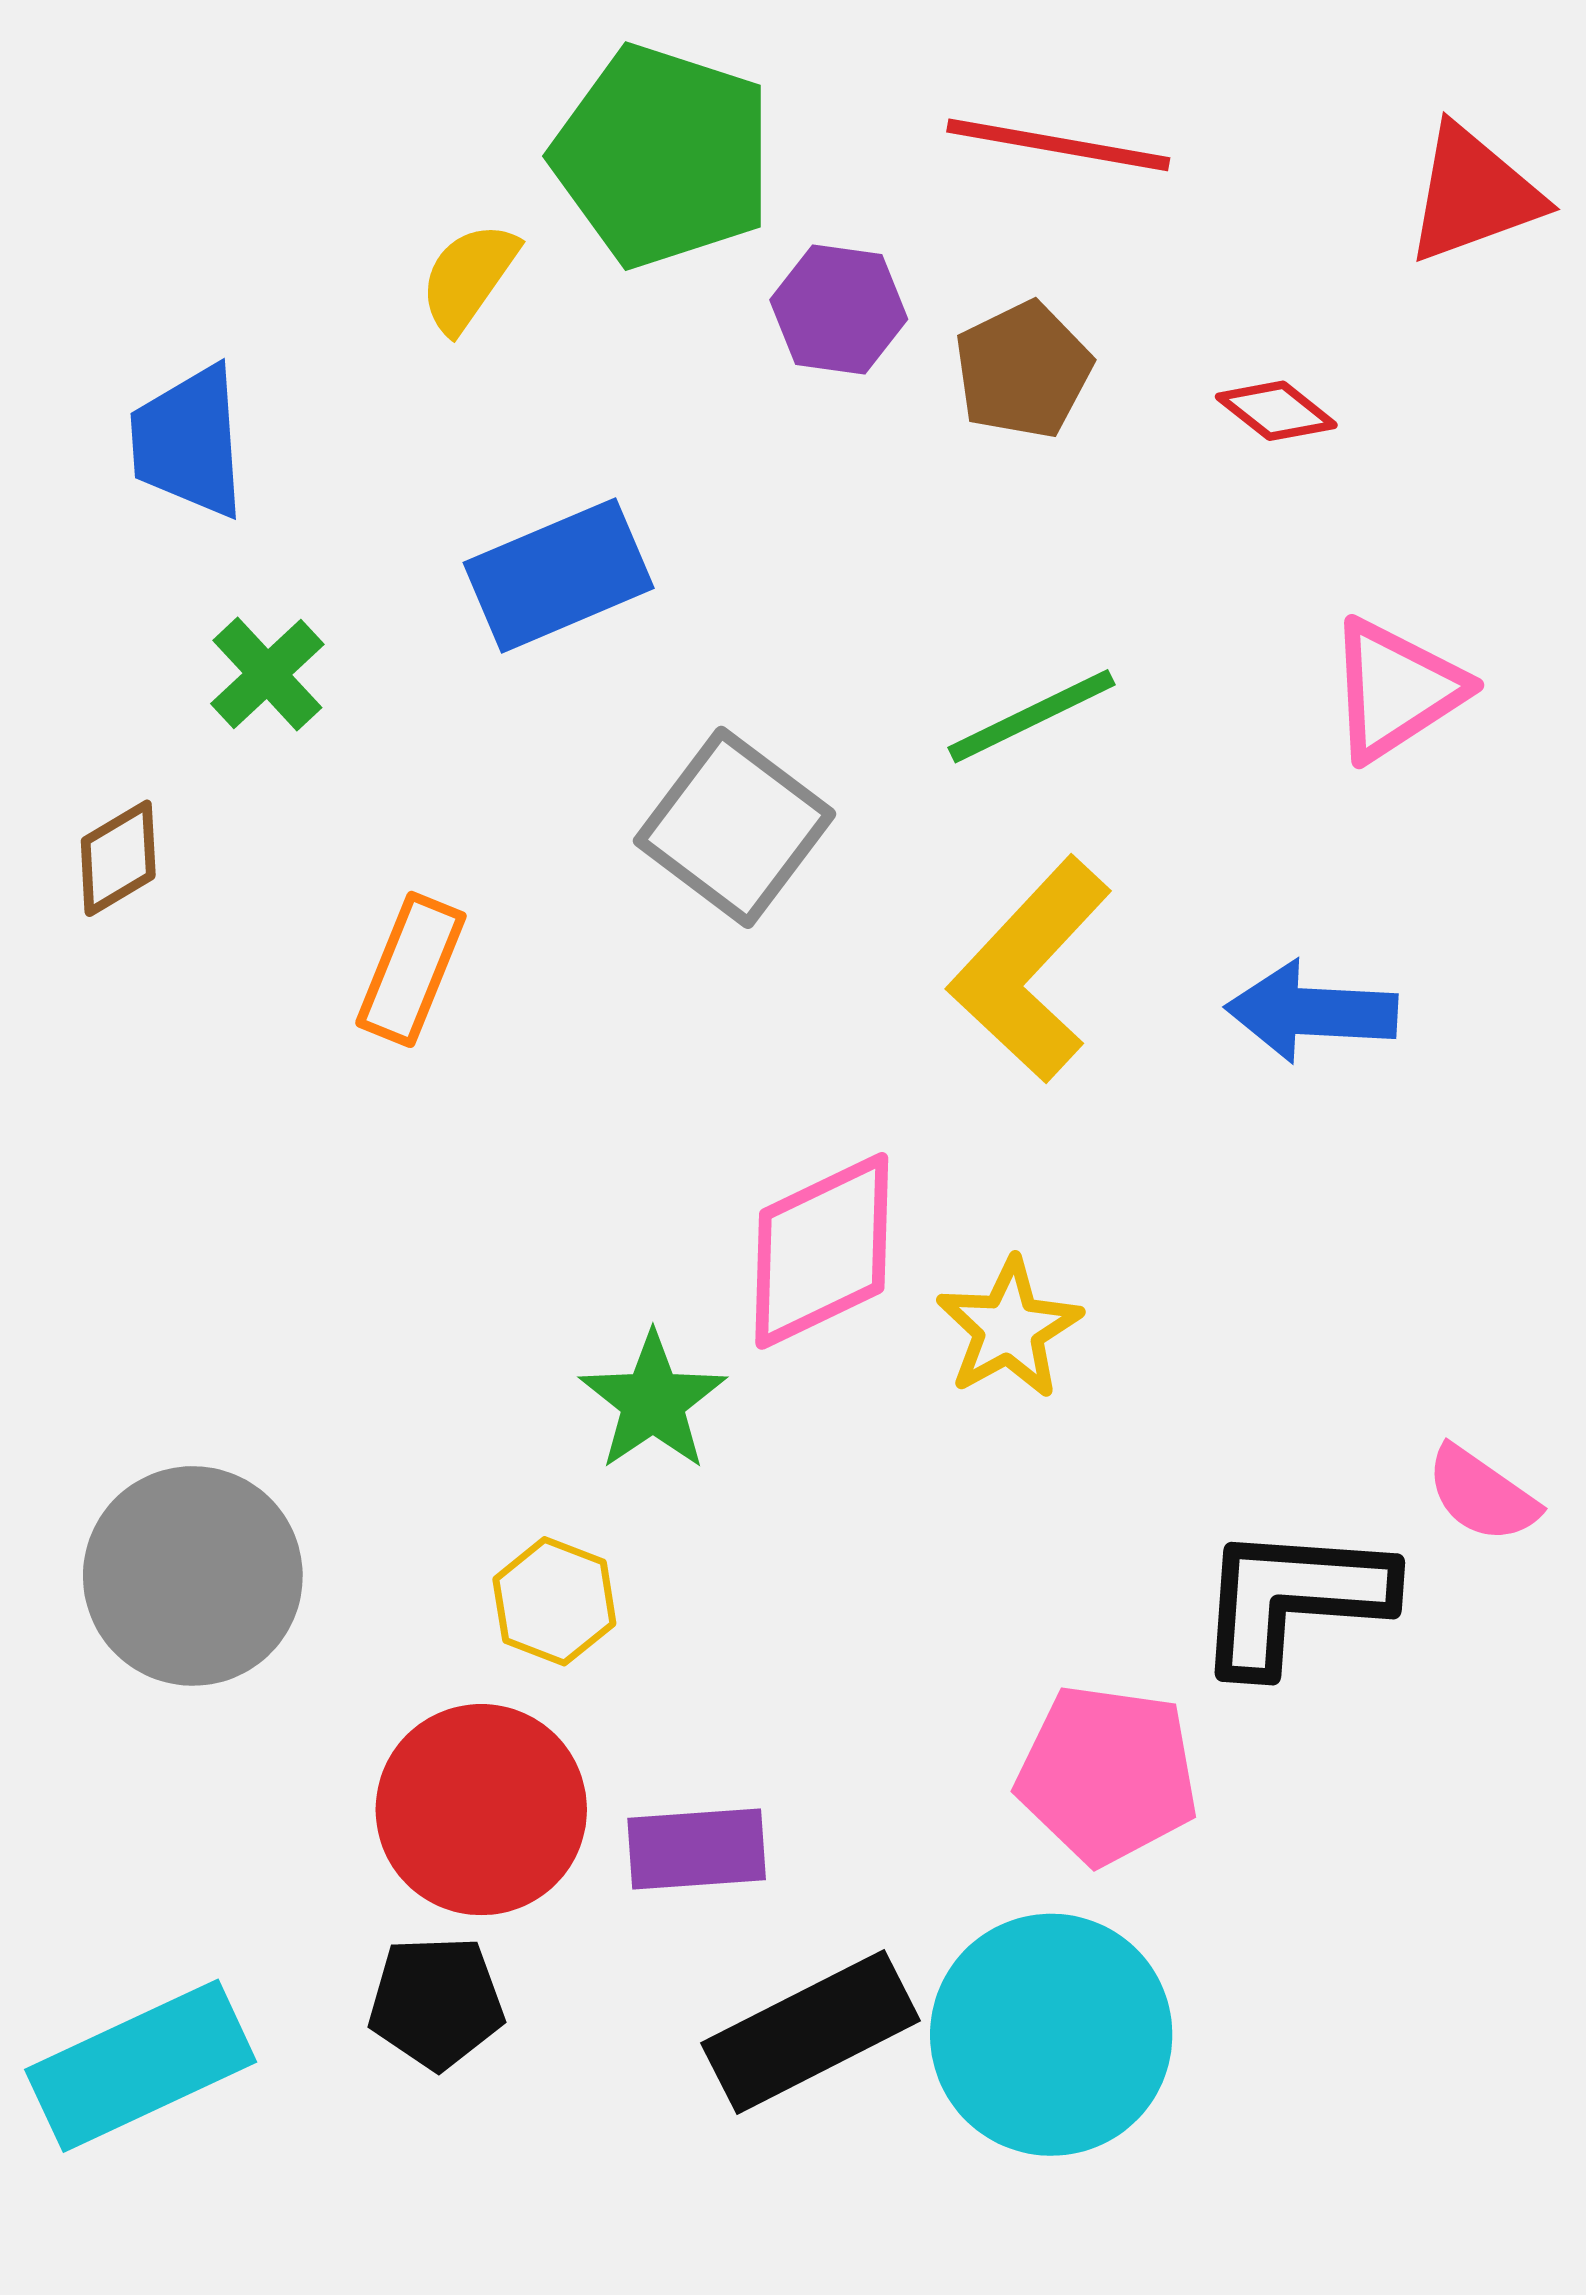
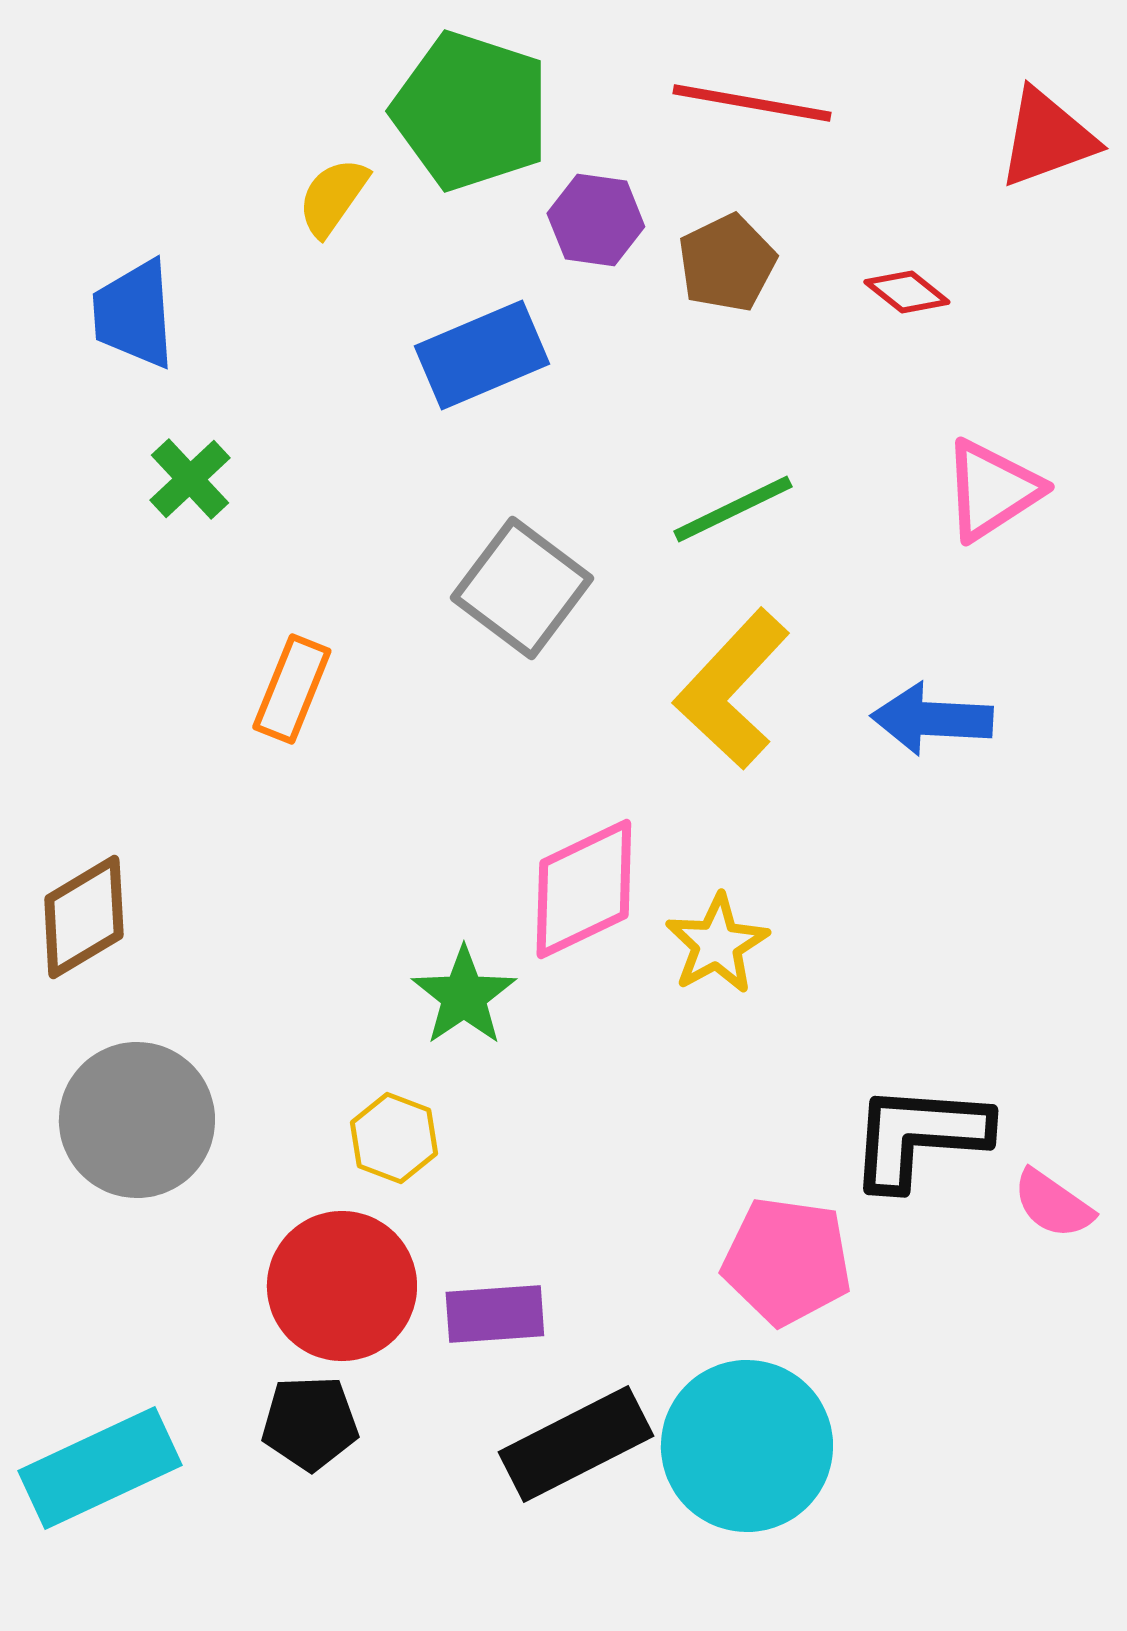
blue rectangle: (559, 575) -> (482, 355), moved
brown diamond: (118, 858) -> (84, 917), moved, size x1.5
pink semicircle: (1482, 1494) -> (1053, 1204), moved

